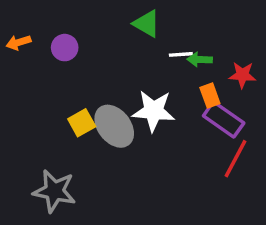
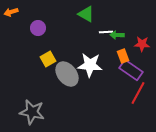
orange arrow: (19, 42) -> (11, 12), moved
yellow square: (82, 123) -> (48, 59), moved

